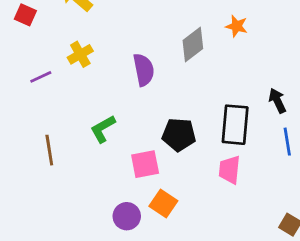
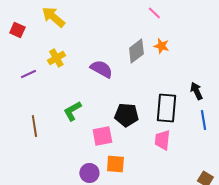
orange star: (237, 26) -> (161, 46), moved
purple semicircle: (144, 70) -> (101, 69), turned -50
orange square: (163, 204) -> (115, 164), turned -30

